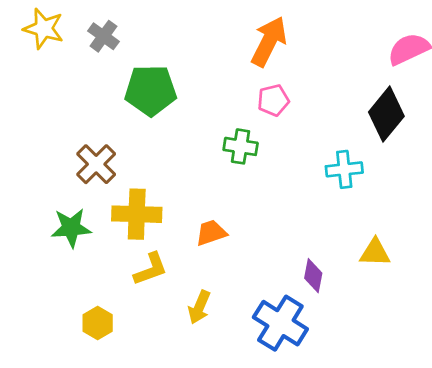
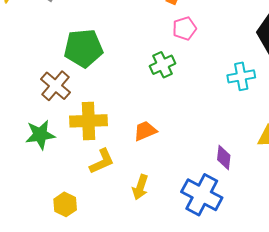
green pentagon: (151, 90) -> (83, 48), moved
green cross: (241, 146) -> (162, 65), turned -30

